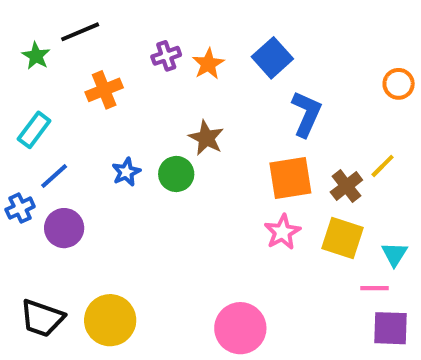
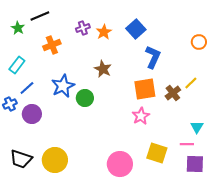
blue star: (126, 172) -> (63, 86), size x1.6
green circle: (176, 174) -> (85, 98), moved
yellow square: (342, 238) -> (157, 153), moved

